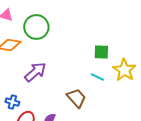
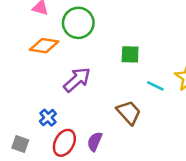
green square: (101, 52) -> (130, 54), moved
blue cross: (12, 102) -> (48, 118), turned 32

